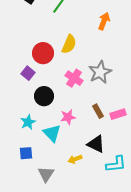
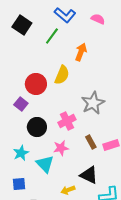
orange arrow: (104, 21) -> (81, 52), moved
pink cross: (74, 78) -> (67, 121), moved, turned 30

